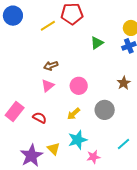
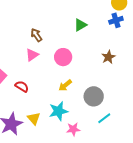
green triangle: (97, 43) -> (80, 25), moved
brown arrow: (51, 66) -> (36, 35), turned 72
gray circle: (105, 110) -> (94, 96), moved
yellow arrow: (74, 114) -> (65, 85), moved

